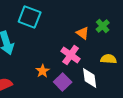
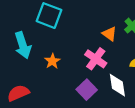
orange star: (43, 71) -> (52, 61), moved

